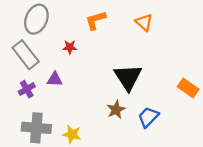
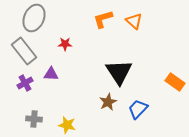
orange L-shape: (96, 20) -> (103, 19), moved
gray cross: (36, 128) -> (34, 119), size x0.6

